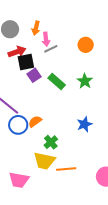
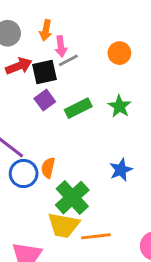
black square: (26, 62) -> (45, 72), moved
green rectangle: (57, 81) -> (78, 108), turned -66
orange semicircle: (35, 121) -> (48, 168), turned -40
green cross: (51, 142) -> (72, 198), size x1.6

